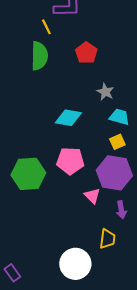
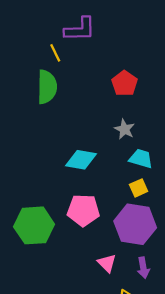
red pentagon: (86, 53) -> (124, 83), moved
pink triangle: (92, 196) -> (107, 263), moved

